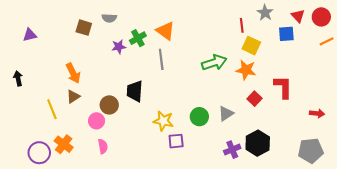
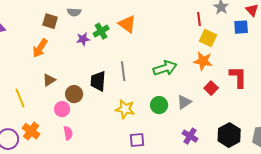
gray line: (161, 59) -> (123, 71), moved
green arrow: (214, 63) -> (165, 68), moved
orange arrow: (73, 73) -> (40, 48), moved, turned 60
brown triangle: (73, 96) -> (49, 80), moved
purple square: (176, 141) -> (137, 140), moved
black hexagon: (258, 143) -> (229, 135), moved
purple cross: (232, 150) -> (190, 136), turned -35

